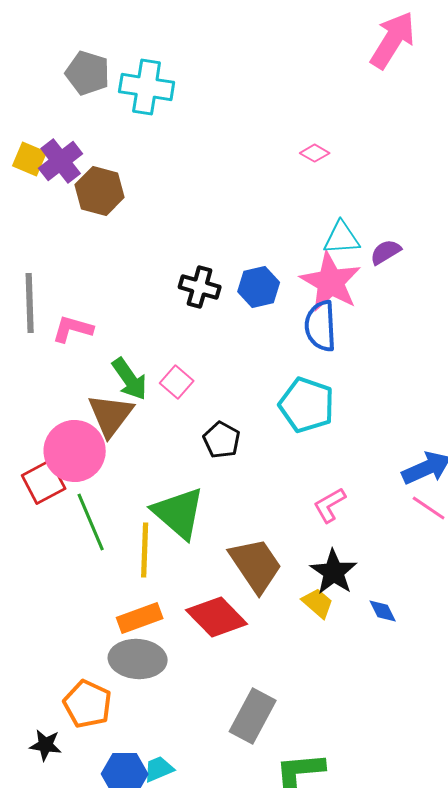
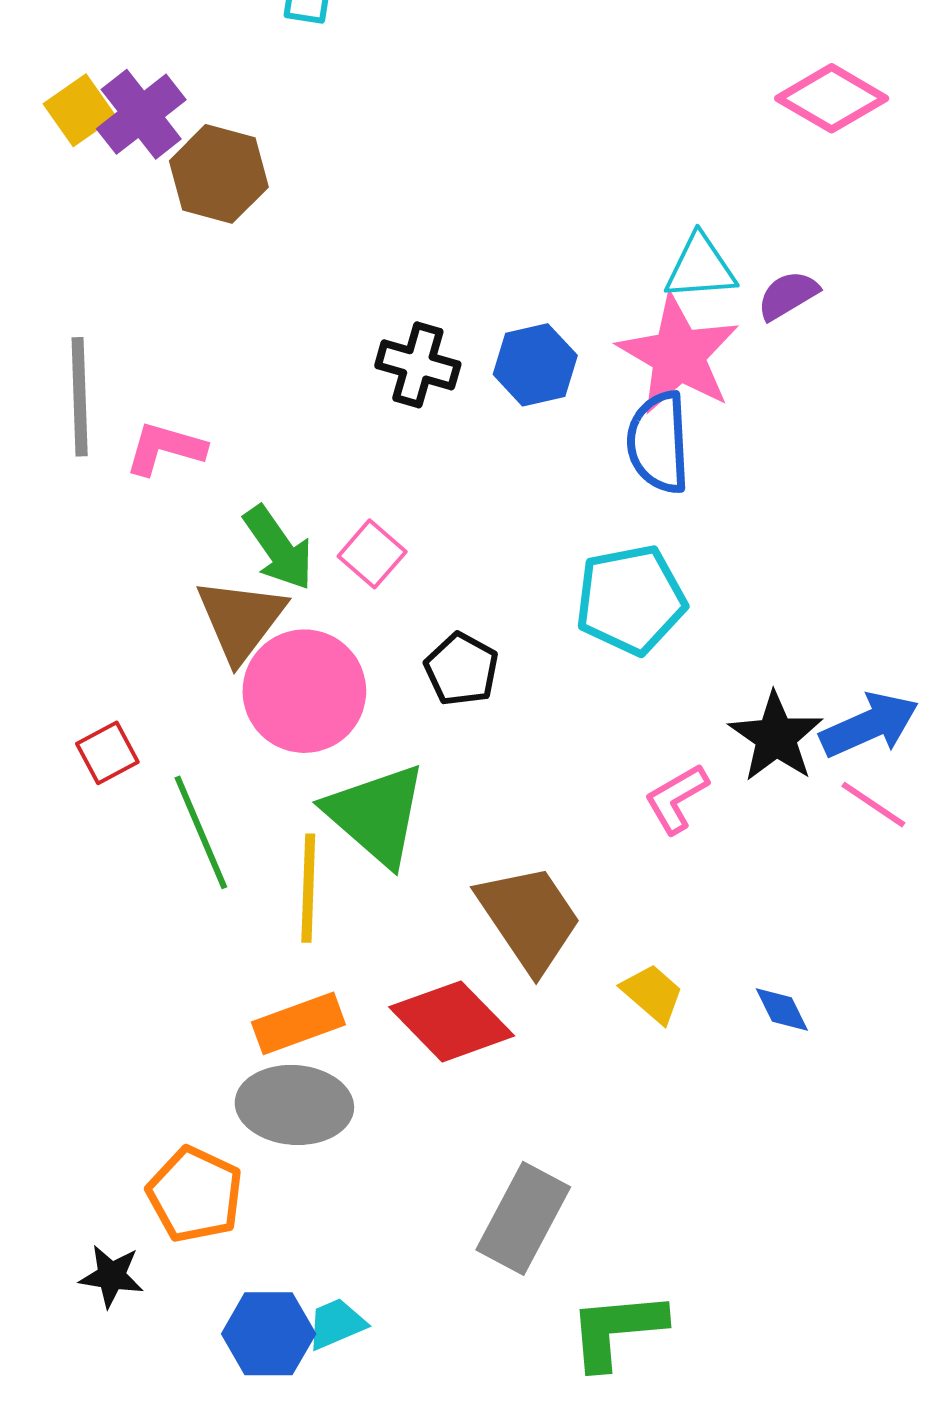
pink diamond: (315, 153) -> (832, 98), moved, size x1.8
yellow square: (30, 159) -> (80, 110), turned 32
cyan pentagon: (307, 405) -> (631, 600), turned -30
pink circle: (75, 451) -> (304, 691), moved
red square: (44, 482) -> (107, 753), size x0.7
black star: (334, 572) -> (776, 737), moved

